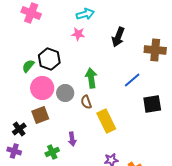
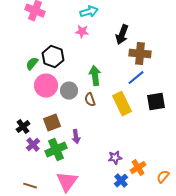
brown cross: (155, 50) -> (140, 54), moved
brown square: (40, 115) -> (52, 123), moved
yellow rectangle: (106, 121) -> (122, 104), moved
purple cross: (14, 151) -> (33, 145), moved, turned 32
green cross: (52, 152) -> (56, 150), size x1.5

